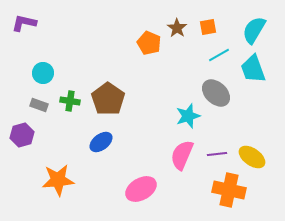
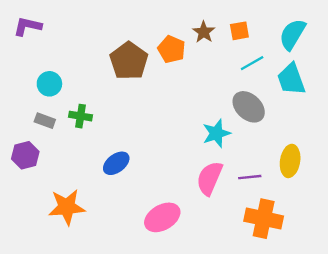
brown pentagon: (108, 99) -> (129, 61), moved
yellow ellipse: (252, 157) -> (290, 161), moved, turned 64

